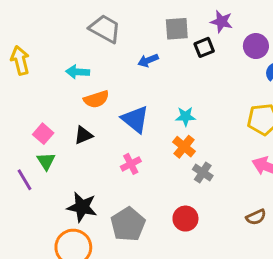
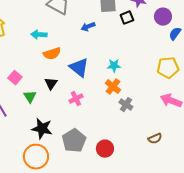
black triangle: (83, 135) -> (51, 84), moved, turned -32
green triangle: (46, 161) -> (30, 97), moved
brown semicircle: (256, 217) -> (155, 139), moved
red circle: (185, 219) -> (105, 149), moved

